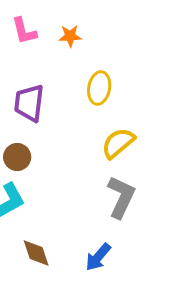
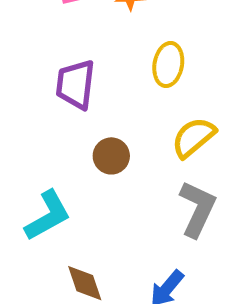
brown circle: (17, 157) -> (111, 156), moved

